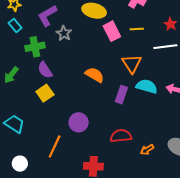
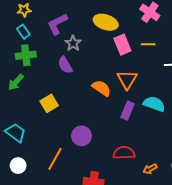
green cross: (35, 47) -> (26, 55), moved
orange triangle: (132, 64) -> (127, 80), moved
purple semicircle: (45, 70) -> (65, 65), moved
white circle: (20, 164) -> (18, 166), moved

